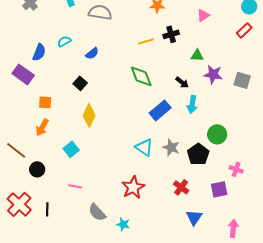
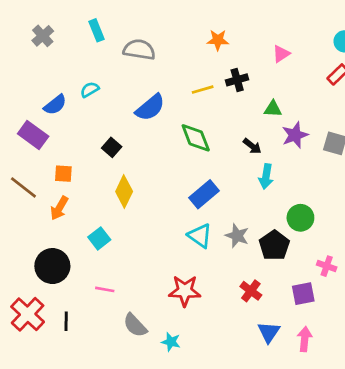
blue semicircle: (39, 52) -> (55, 105), turned 30
blue semicircle: (92, 53) -> (150, 108), moved, size x1.6
purple star: (213, 74) -> (295, 135), turned -30
blue rectangle: (160, 110) -> (204, 194), moved
brown line: (16, 150) -> (23, 187), moved
black circle: (37, 169) -> (52, 266), size x1.6
red star: (133, 187) -> (185, 291), turned 30
pink arrow: (233, 228) -> (305, 339), moved

